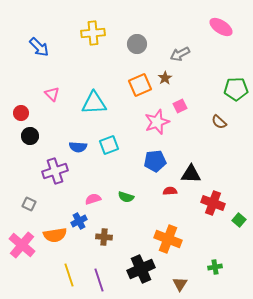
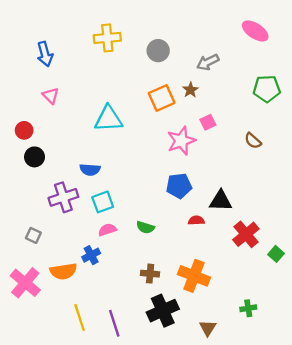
blue arrow: (39, 47) -> (45, 54), turned 30
green pentagon: (236, 89) -> (267, 89), moved
pink triangle: (52, 94) -> (51, 96), moved
cyan square: (109, 145) -> (103, 202), moved
red cross: (213, 203) -> (246, 234), turned 30
brown cross: (104, 237) -> (150, 274), moved

